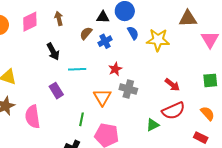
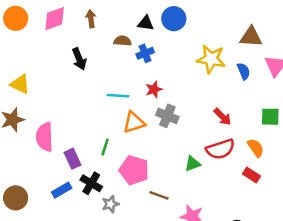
brown semicircle: (86, 33) -> (123, 41), turned 48
blue semicircle: (133, 33) -> (244, 71), moved
cyan line: (77, 69) -> (118, 96), moved
purple rectangle: (56, 91) -> (72, 159), moved
orange triangle: (102, 97) -> (134, 122), turned 36
orange semicircle: (207, 113) -> (256, 148), moved
red rectangle: (201, 138) -> (252, 175), moved

